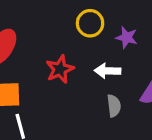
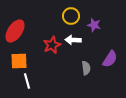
white arrow: (108, 71) -> (73, 40), moved

